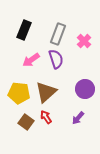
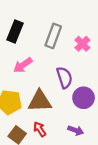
purple semicircle: (56, 59) -> (64, 78), moved
brown triangle: (46, 92) -> (40, 101), turned 40
purple arrow: (78, 118) -> (76, 130), turned -112

